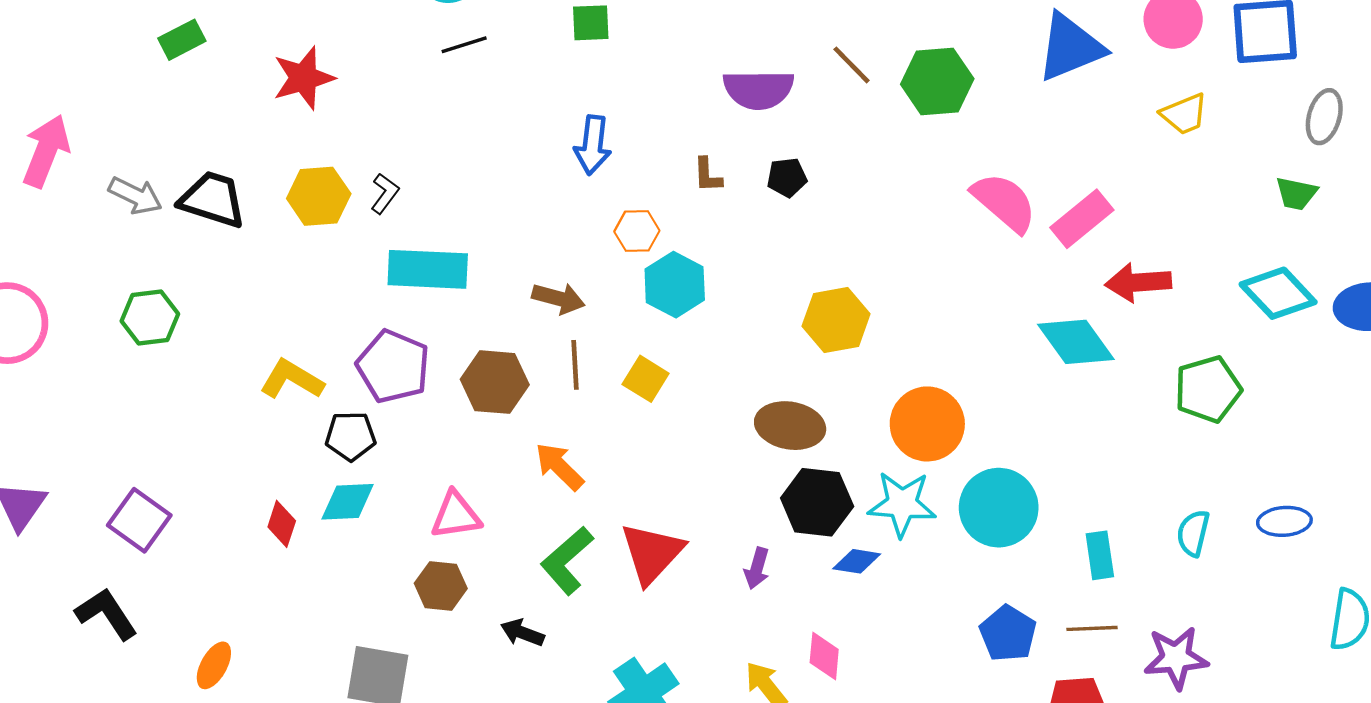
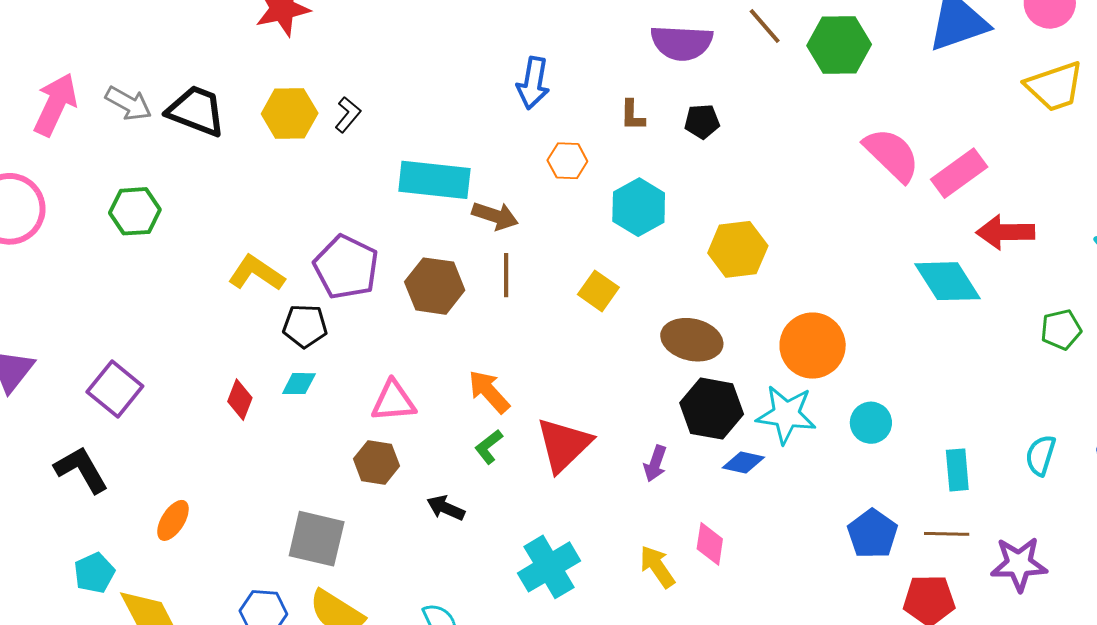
yellow trapezoid: (1184, 114) -> (1054, 86), size x1.4
pink arrow: (46, 151) -> (55, 104), moved
cyan rectangle: (428, 269) -> (434, 180), moved
cyan hexagon: (675, 285) -> (639, 207), moved
yellow square: (646, 379) -> (598, 291), moved
green pentagon: (1208, 389) -> (1061, 330), size x0.7
orange arrow: (559, 467) -> (489, 392), moved
cyan diamond: (348, 502) -> (299, 384), size x0.7
cyan circle: (999, 508) -> (871, 423), size x0.6
green L-shape: (567, 561) -> (489, 447), size x0.6

